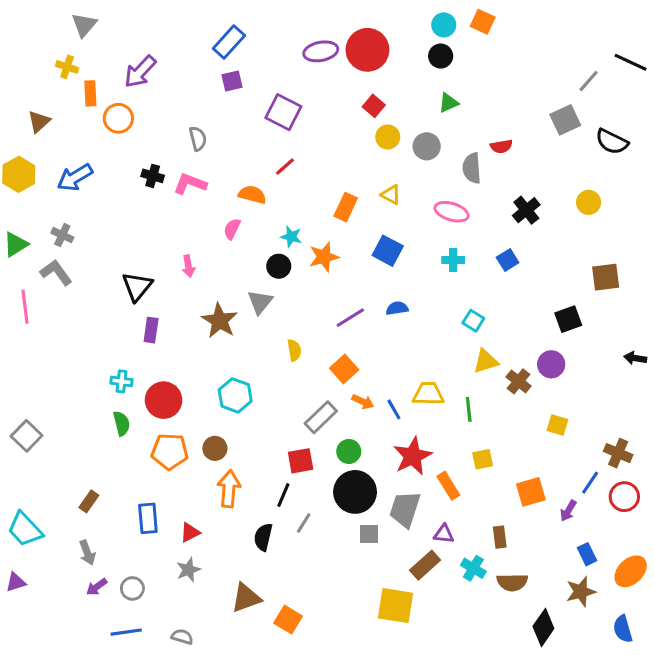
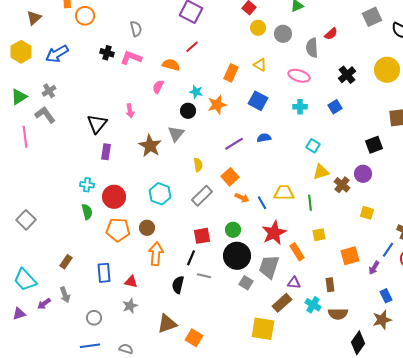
red semicircle: (501, 146) -> (331, 34), turned -32
yellow circle: (589, 202) -> (387, 70), size x1.6
gray cross: (62, 235) -> (49, 91), turned 32
gray rectangle: (321, 417) -> (202, 196), moved
gray line: (304, 523) -> (204, 276), turned 72
red triangle: (190, 532) -> (131, 282), turned 40
gray square: (369, 534) -> (246, 283), turned 32
purple arrow: (97, 587) -> (44, 304), moved

